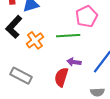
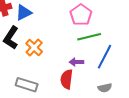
green line: (68, 36) -> (89, 37), moved

